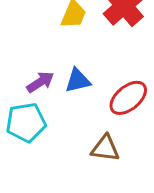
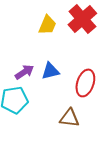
red ellipse: (128, 98) -> (85, 83), turned -32

